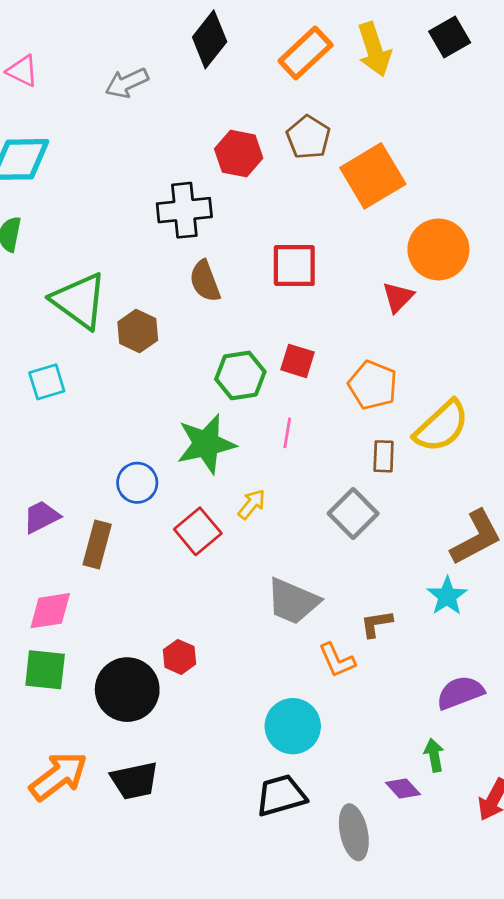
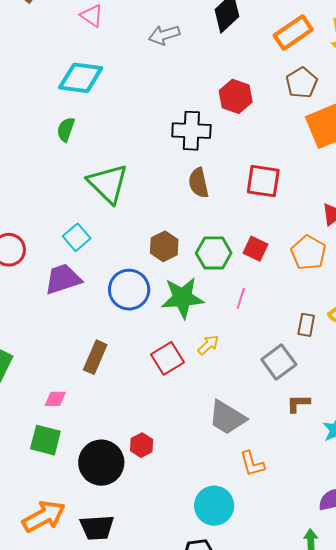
brown pentagon: (308, 137) -> (302, 83), moved
brown hexagon: (138, 331) -> (164, 246), moved
cyan square: (47, 382) -> (77, 237), turned -32
orange pentagon: (373, 385) -> (308, 253), moved
blue circle: (137, 483) -> (129, 290), moved, size x1.4
purple trapezoid: (41, 517) -> (63, 279), moved, size x1.4
pink diamond: (50, 611) -> (55, 399), size x0.7
brown L-shape: (376, 624) -> (298, 403), moved

